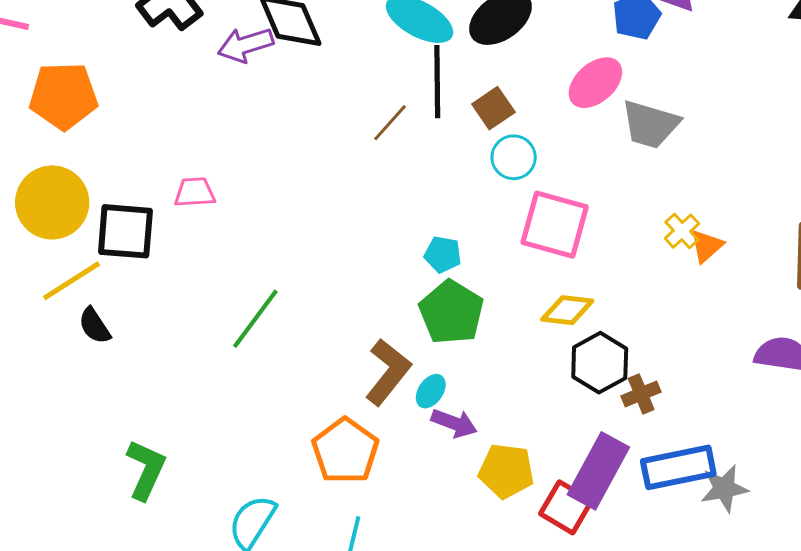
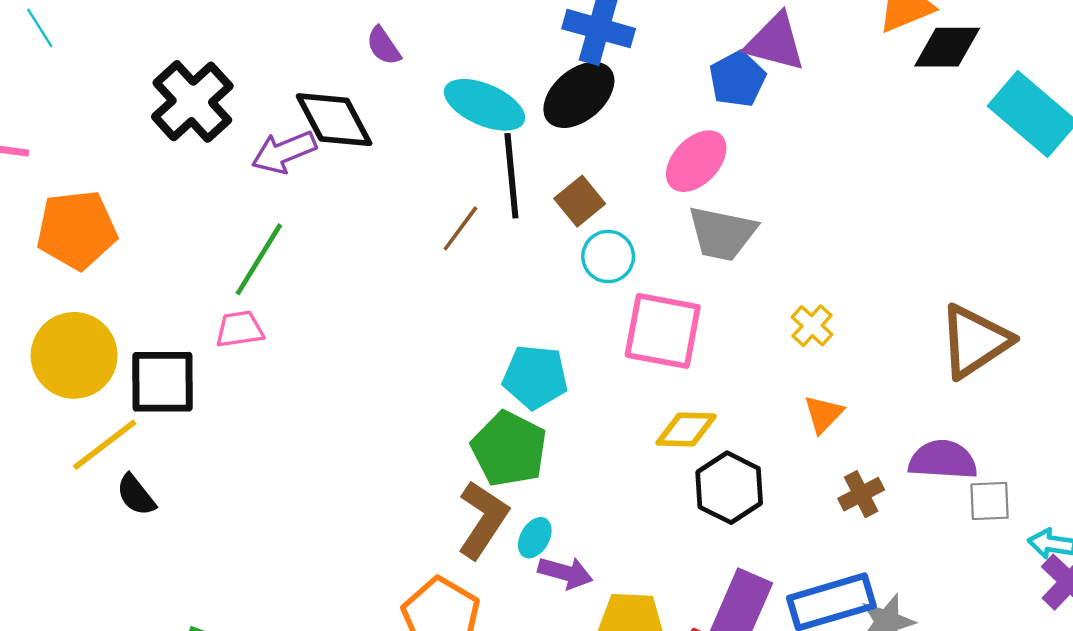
gray trapezoid: (650, 124) -> (722, 233), moved
orange triangle: (707, 246) -> (823, 414), moved
cyan pentagon: (443, 254) -> (535, 377), size x1.5
green pentagon: (451, 312) -> (509, 449), moved
green line: (255, 319) -> (259, 259), moved
brown cross: (641, 394) -> (861, 494), moved

